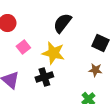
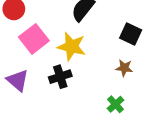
pink square: (23, 47) -> (34, 39), size x1.6

